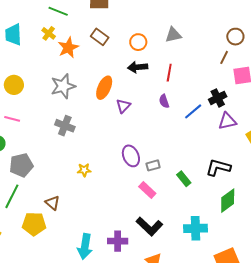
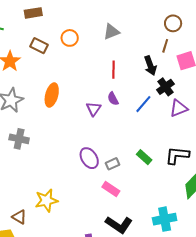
orange circle: (138, 42) -> (70, 38), moved
black arrow: (138, 67) -> (150, 66), moved, turned -96
purple triangle: (123, 106) -> (94, 109), moved
yellow star: (84, 170) -> (46, 200), moved, size x1.6
green rectangle: (184, 179) -> (144, 157), moved

